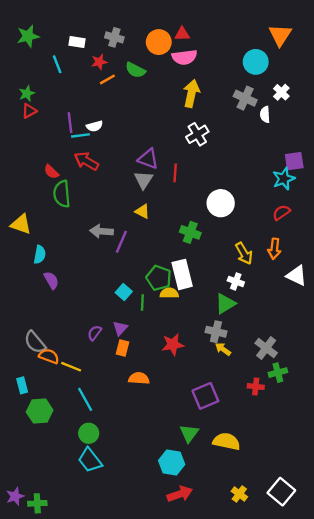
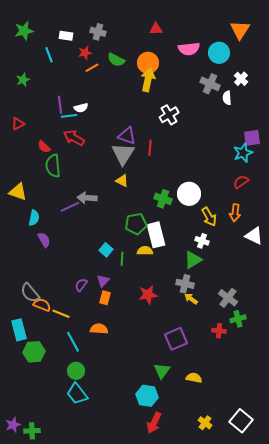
orange circle: (159, 42) -> (148, 63), moved
pink semicircle: (184, 57) -> (189, 49), moved
yellow arrow: (191, 93) -> (148, 80), moved
red triangle: (29, 111) -> (18, 124), moved
gray triangle: (144, 180) -> (123, 154), size x1.4
white circle: (221, 203) -> (189, 194), moved
purple line: (121, 242) -> (70, 207), moved, turned 42
green pentagon: (159, 278) -> (136, 224), moved, turned -30
orange semicircle: (139, 378) -> (99, 329), moved
cyan rectangle: (22, 385) -> (19, 330), size x1.5
yellow semicircle: (226, 441) -> (194, 378), size x0.7
red arrow: (180, 494) -> (154, 423), turned 135

